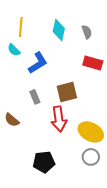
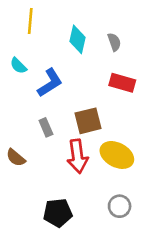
yellow line: (21, 27) -> (30, 21), moved
yellow ellipse: (91, 132) -> (117, 155), moved

